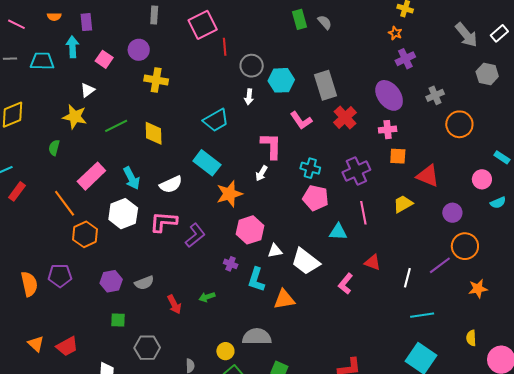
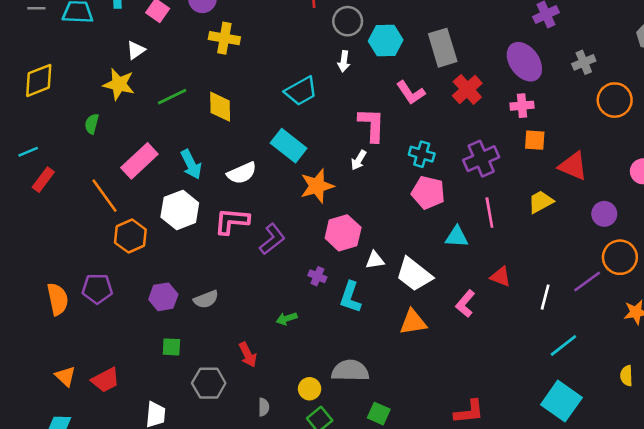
orange triangle: (284, 299) -> (413, 322), moved
red arrow: (174, 304) -> (248, 355), moved
cyan line: (422, 315) -> (563, 346), turned -30

